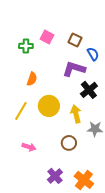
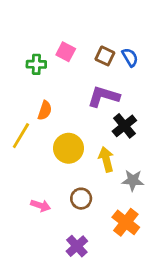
blue semicircle: (93, 54) -> (130, 57), moved
yellow line: (21, 111) -> (21, 136), moved
brown circle: (69, 143) -> (81, 199), moved
orange cross: (84, 180) -> (126, 222), moved

